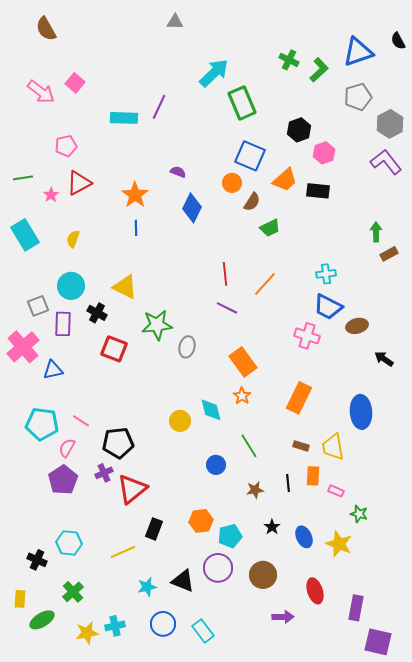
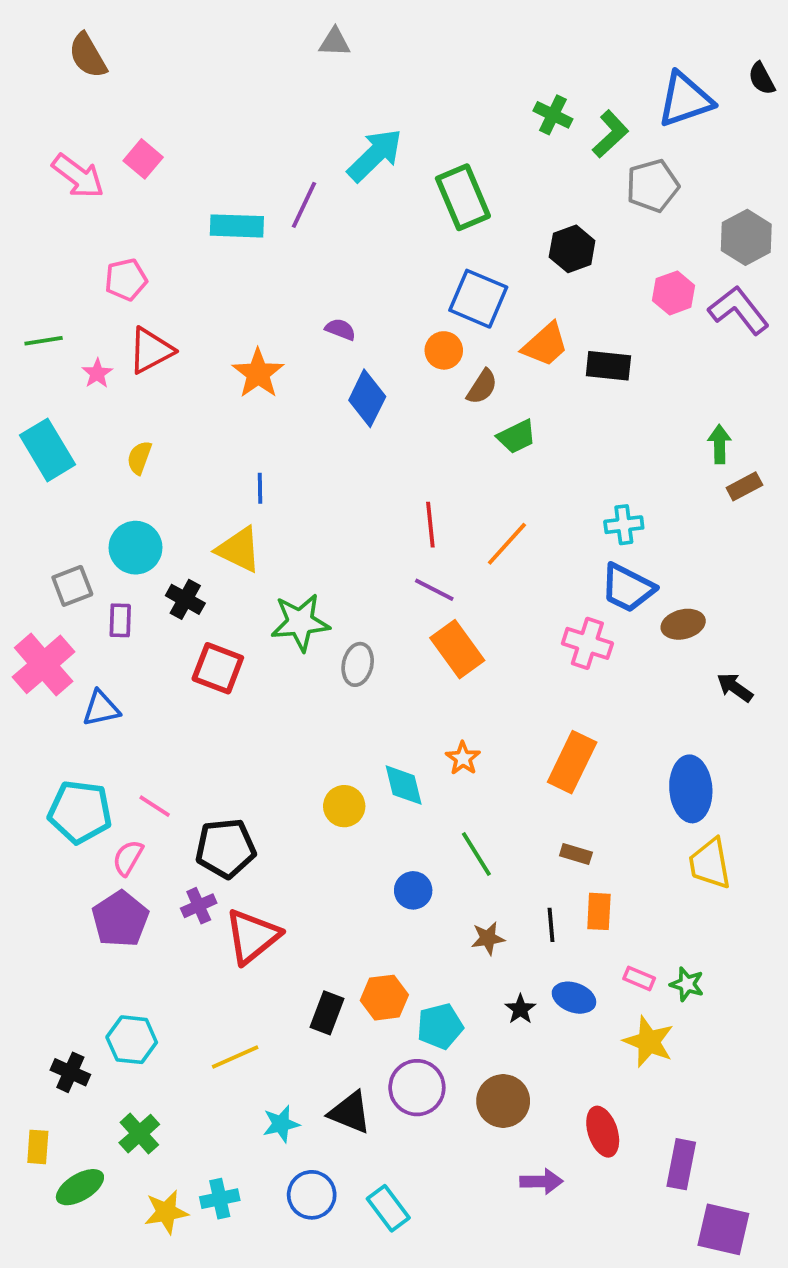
cyan arrow: (214, 73) -> (375, 155), moved
gray pentagon: (358, 97) -> (652, 186), moved
pink hexagon: (324, 153) -> (674, 293), moved
blue line: (136, 228) -> (260, 488), moved
purple rectangle: (63, 324) -> (120, 620), size x0.7
orange rectangle: (243, 362) -> (457, 649), moved
yellow trapezoid: (333, 447) -> (710, 864), moved
pink rectangle: (336, 491) -> (639, 978), moved
black rectangle: (154, 529) -> (327, 1013), moved
blue ellipse: (304, 537) -> (574, 998), moved, turned -45

